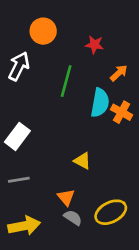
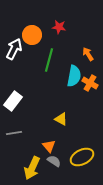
orange circle: (43, 31) -> (32, 35), moved
red star: (95, 45) -> (59, 27), moved
orange arrow: (119, 73) -> (88, 54), turned -80
yellow arrow: (24, 226) -> (32, 168), moved, turned 125

